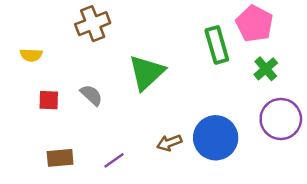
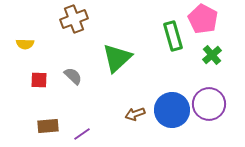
purple circle: (281, 119) -> (209, 104), moved
purple line: (114, 160) -> (82, 134), moved

